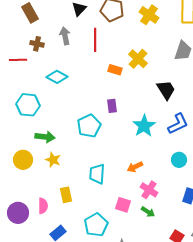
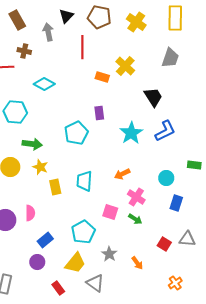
gray arrow: (65, 36) -> (48, 32), moved
cyan circle: (179, 160) -> (166, 178), moved
yellow rectangle: (66, 195) -> (55, 187), moved

